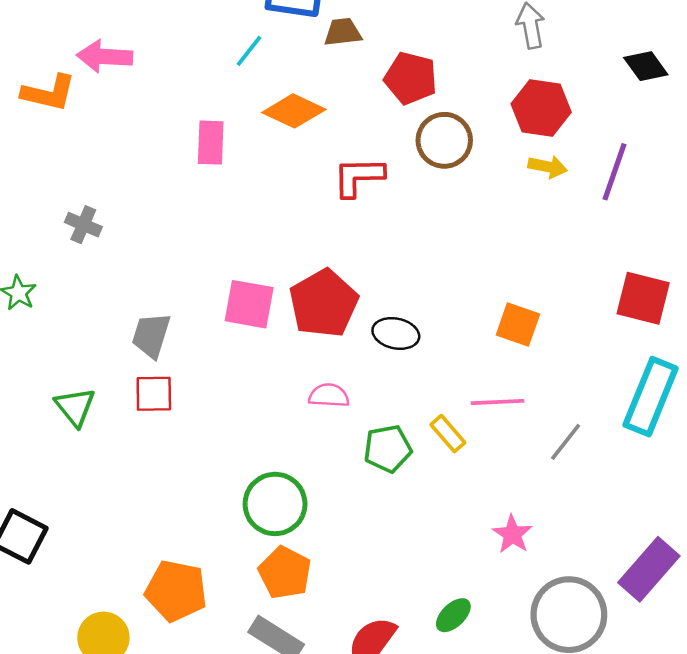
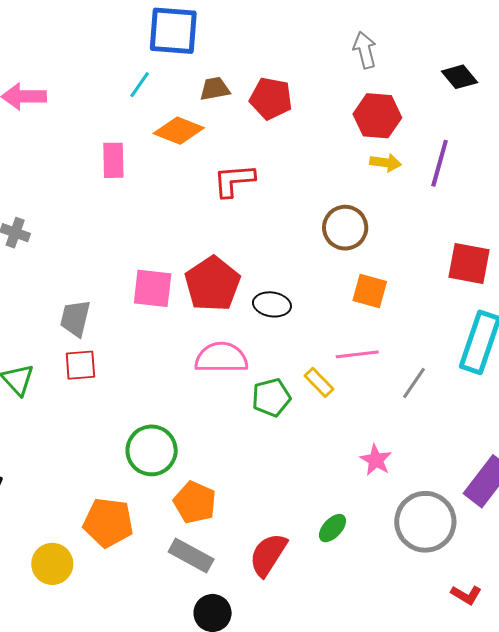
brown trapezoid: (343, 32) -> (215, 89), moved
brown circle: (444, 140) -> (345, 228), moved
pink semicircle: (329, 395) -> (221, 358), size x1.6
green circle: (275, 504) -> (152, 450), moved

